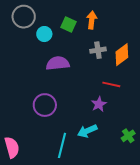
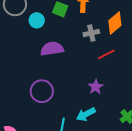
orange diamond: (122, 55) -> (115, 23), moved
red line: (111, 84) -> (106, 54), moved, turned -36

